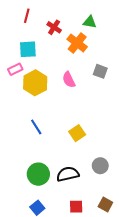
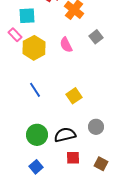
pink rectangle: (15, 69) -> (15, 35), turned 72
gray square: (100, 71) -> (96, 37), turned 32
red square: (76, 207) -> (73, 158), moved

